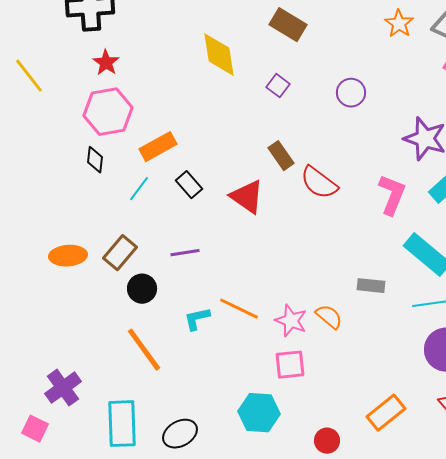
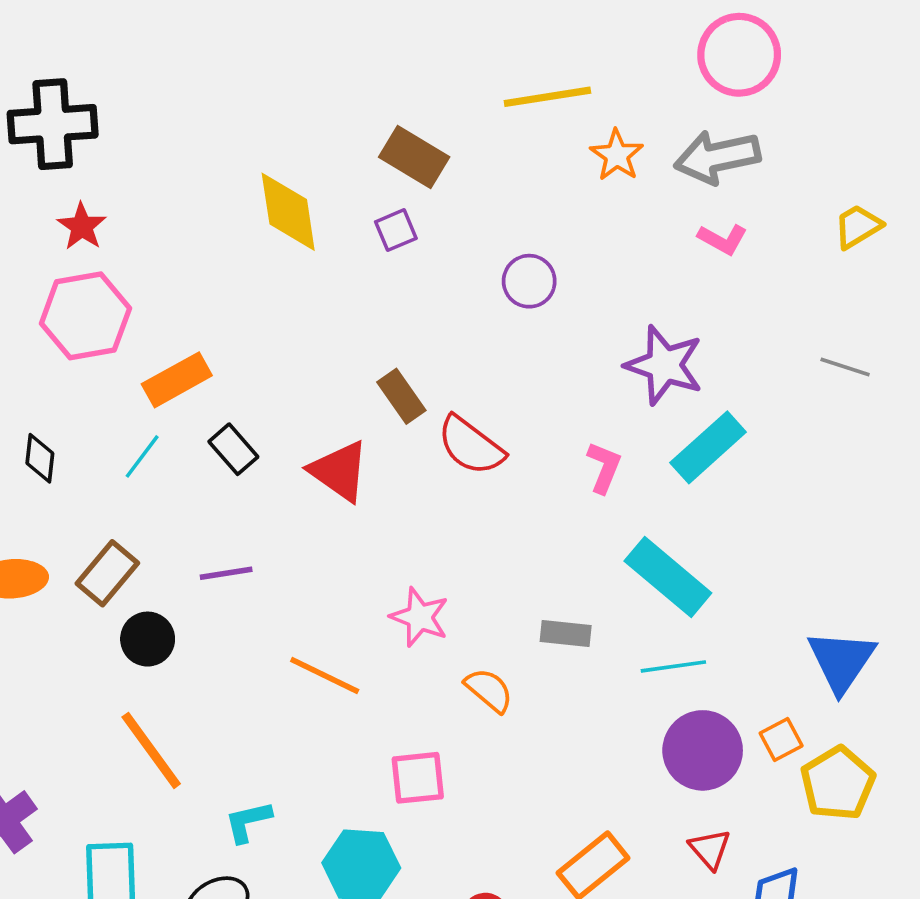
purple square: (278, 86) -> (396, 230), moved, turned 30
black diamond: (95, 160) -> (40, 458), moved
pink L-shape: (392, 195) -> (604, 467), size x0.7
cyan L-shape: (197, 319) -> (248, 822), moved
pink star: (291, 321) -> (420, 617), moved

